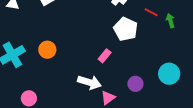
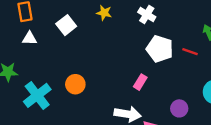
red line: (151, 12) -> (190, 52), moved

